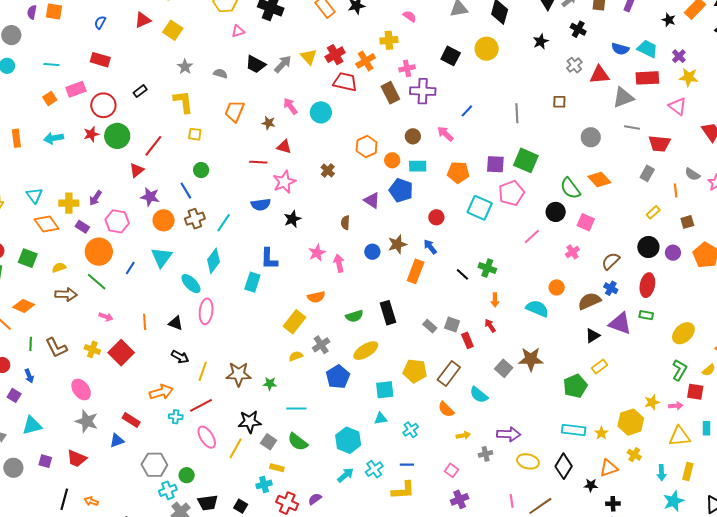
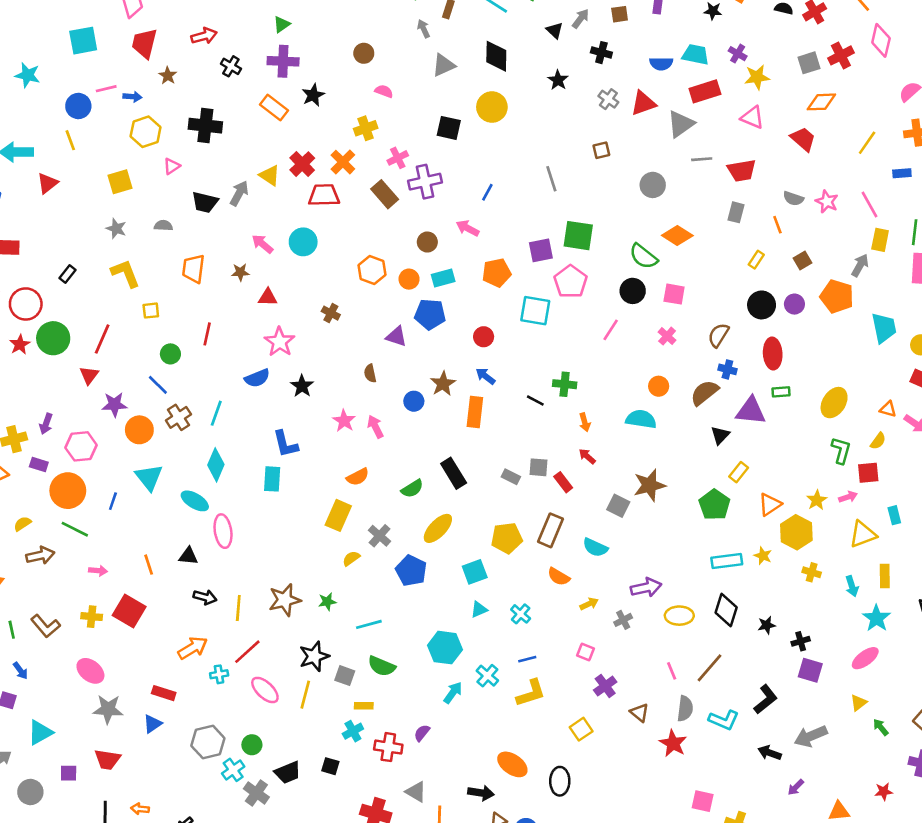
yellow square: (173, 30) -> (120, 182), moved, turned -36
red line: (258, 162) -> (207, 334), moved, turned -66
orange triangle: (609, 468) -> (770, 504), moved

